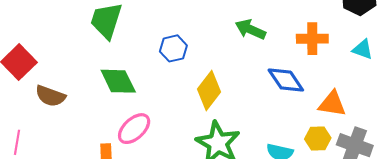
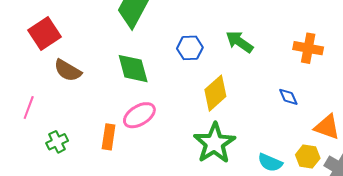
green arrow: (250, 29) -> (239, 42), moved
orange cross: (312, 39) -> (308, 48), moved
blue diamond: (286, 80) -> (288, 97), size x0.6

